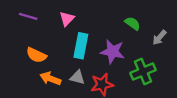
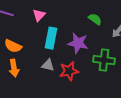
green cross: (143, 72) -> (104, 60), turned 30
orange arrow: (50, 79) -> (14, 68), moved, turned -120

